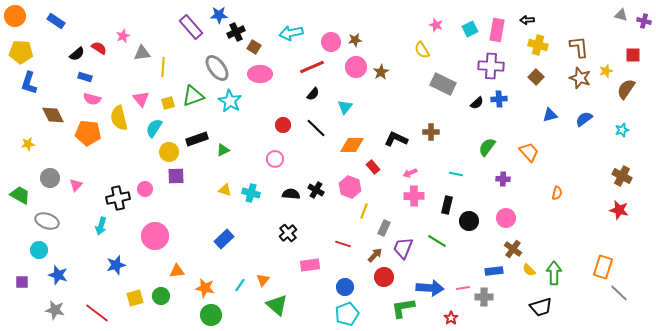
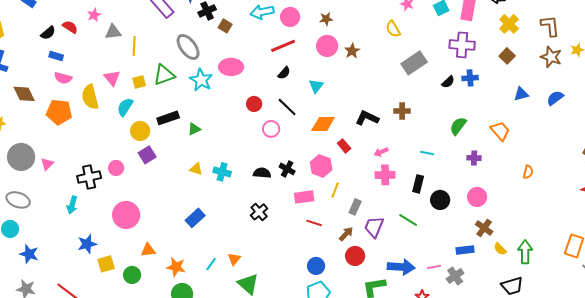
pink circle: (331, 42) -> (290, 17), moved
yellow cross: (538, 45) -> (509, 24), turned 30
pink ellipse: (260, 74) -> (231, 67), moved
gray rectangle: (443, 84) -> (414, 63), turned -60
pink circle: (275, 159) -> (271, 129), moved
purple square: (176, 176) -> (147, 155), turned -30
gray circle: (50, 178) -> (21, 157), size x1.4
pink rectangle: (310, 265) -> (304, 197), moved
gray cross: (484, 297) -> (455, 276), turned -36
yellow square: (135, 298) -> (106, 264), moved

